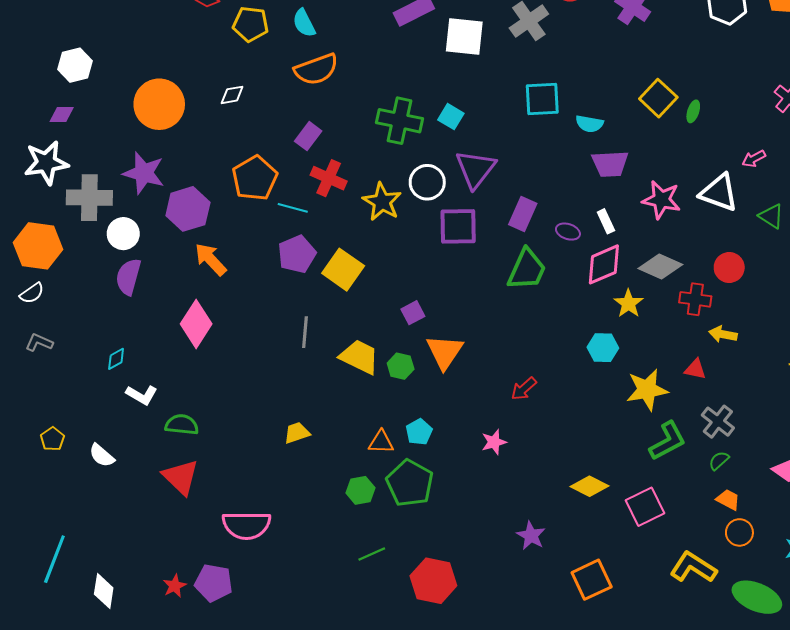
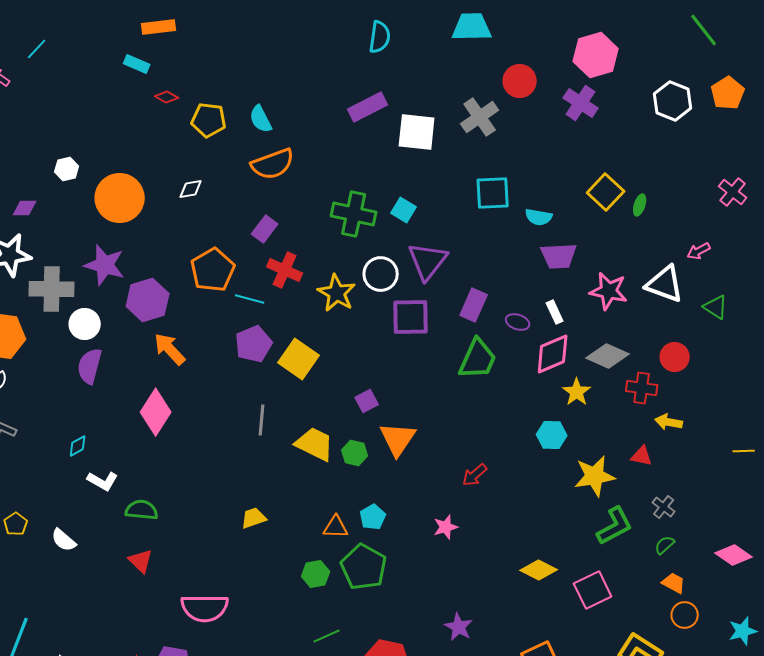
white hexagon: (75, 65) -> (67, 169), moved, size x0.7
gray cross: (718, 422) -> (664, 507), size x0.7
red triangle: (181, 477) -> (141, 561), size x0.7
purple star: (531, 536) -> (459, 627), moved

